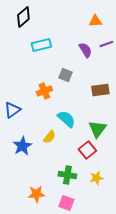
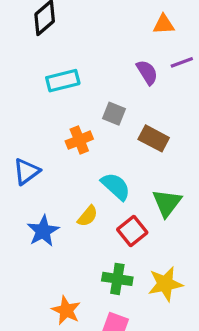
cyan rectangle: (41, 45) -> (63, 81), moved
brown rectangle: (100, 90) -> (154, 138), moved, turned 36
red square: (87, 150) -> (132, 231), moved
yellow star: (96, 178) -> (165, 284), size x1.5
orange star: (36, 194) -> (66, 310), turned 30

